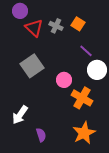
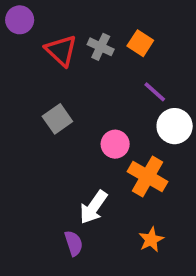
purple circle: (20, 11) -> (20, 20), moved
gray square: (32, 66) -> (57, 119), size x0.7
white arrow: (20, 115) -> (93, 207), moved
orange star: (84, 133) -> (151, 240), size x0.6

